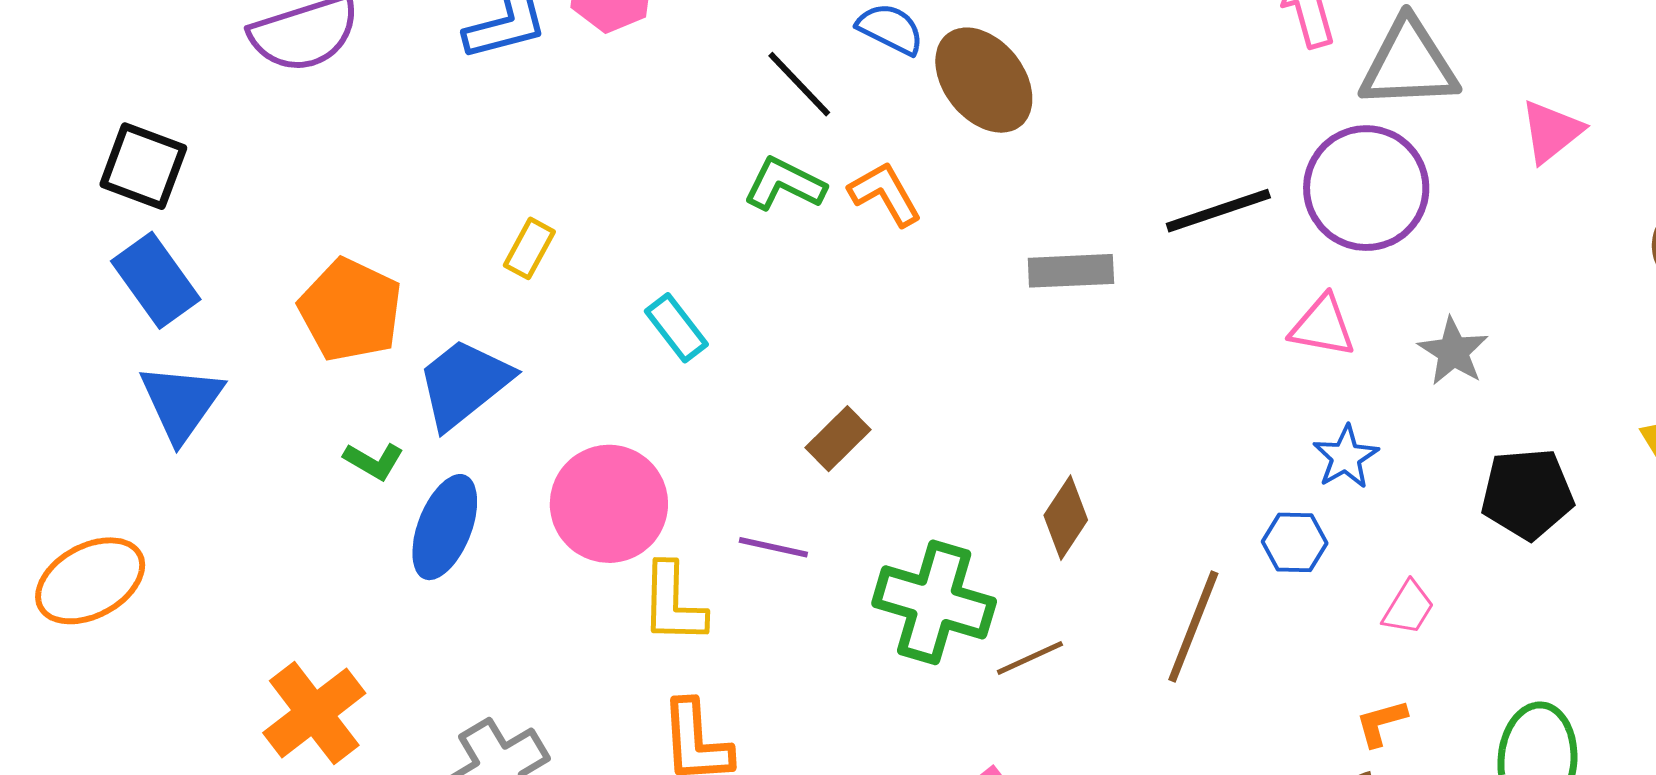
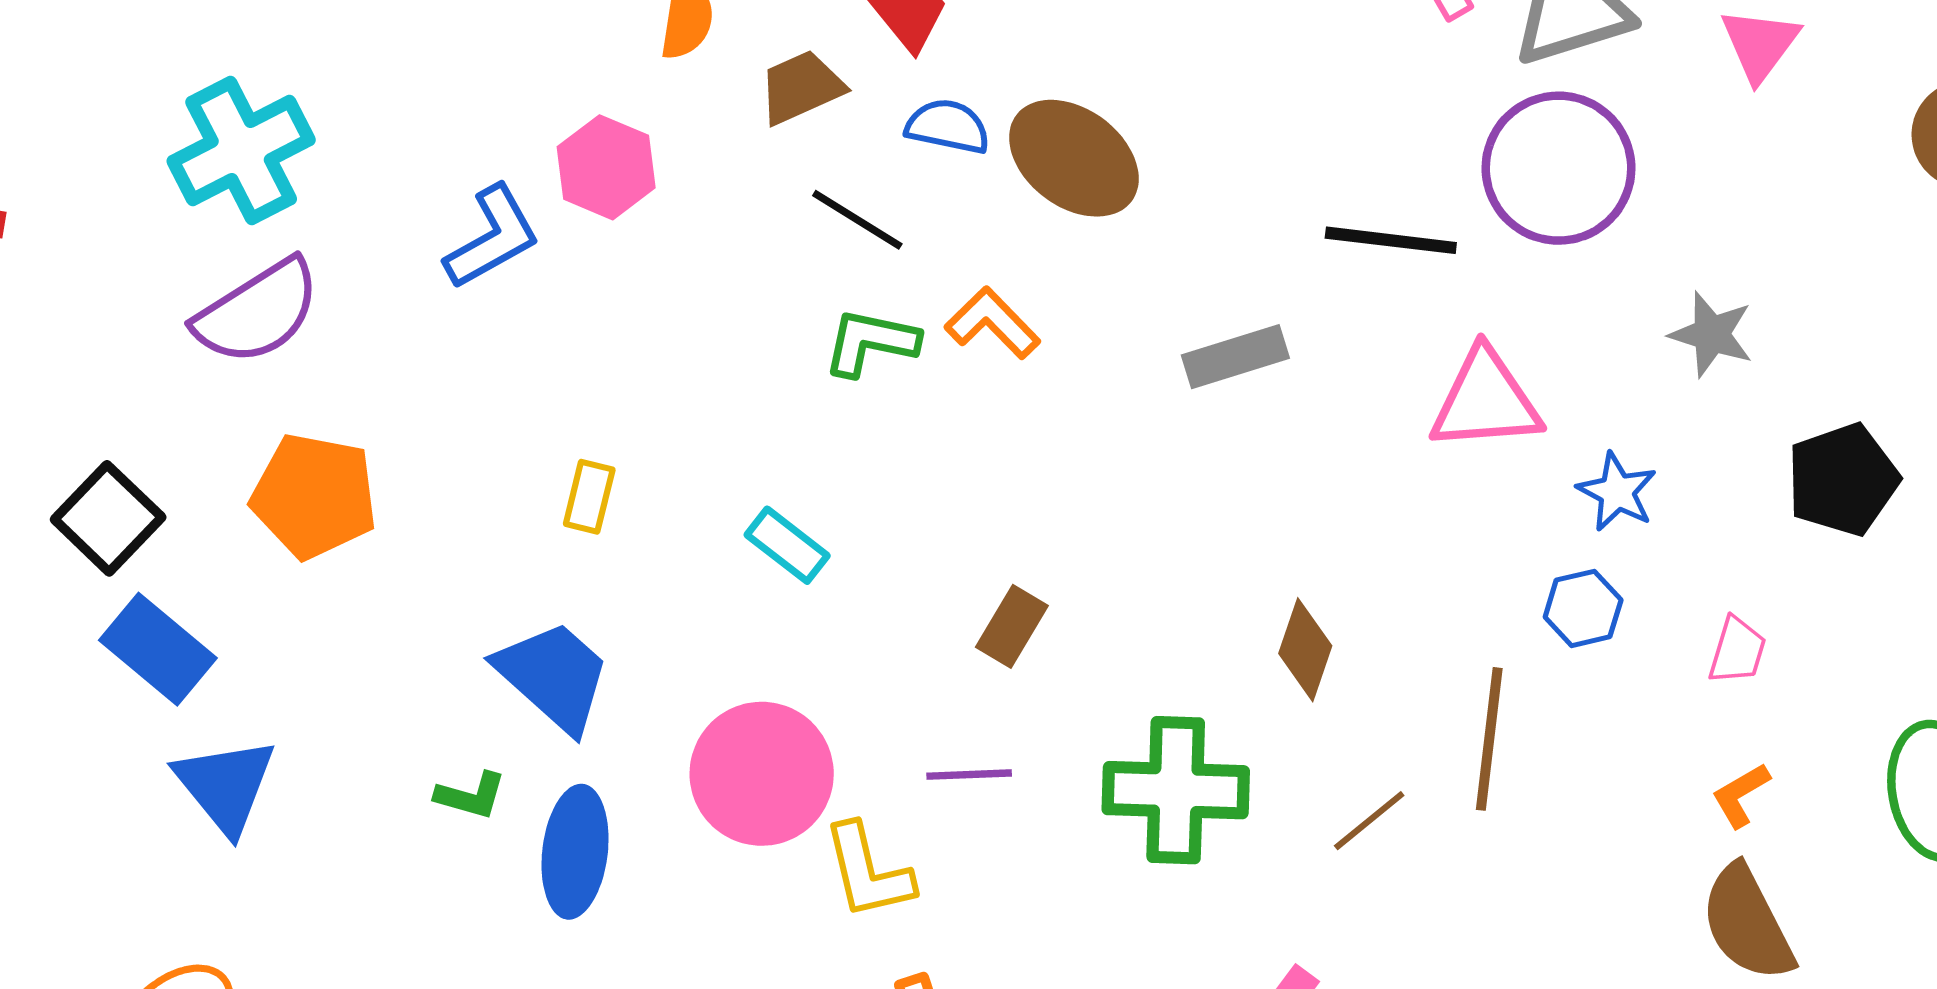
black square: (143, 166) -> (108, 518), turned 38
black line: (1218, 211) -> (1391, 240), turned 40
orange pentagon: (350, 310) -> (314, 496), moved
pink triangle: (1323, 326) -> (1486, 401), moved, size x1.4
blue trapezoid: (464, 383) -> (553, 676), turned 95
brown line: (1030, 658) -> (1369, 821), moved

